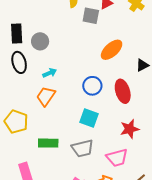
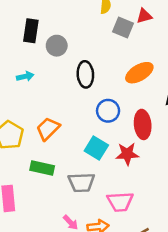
black ellipse: (19, 62) -> (85, 74), moved
cyan arrow: (50, 73) -> (25, 76), moved
orange trapezoid: (46, 96) -> (48, 129), moved
red star: (130, 129) -> (127, 154), moved

